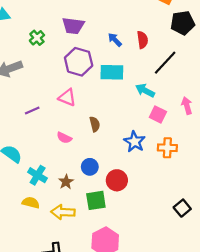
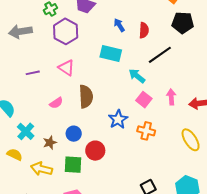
purple hexagon: (79, 62) -> (66, 31), moved
brown semicircle: (95, 124) -> (86, 97), size x1.6
pink semicircle: (64, 138) -> (56, 103), turned -72

